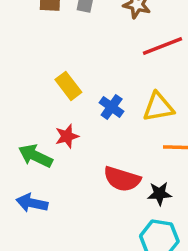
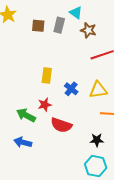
yellow rectangle: (68, 86) -> (47, 76), turned 42
red semicircle: (122, 179) -> (61, 125), moved

